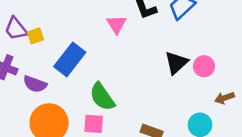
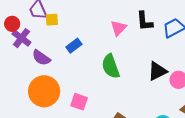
blue rectangle: (70, 59) -> (74, 46), size x0.6
green semicircle: (102, 97) -> (111, 66), moved

